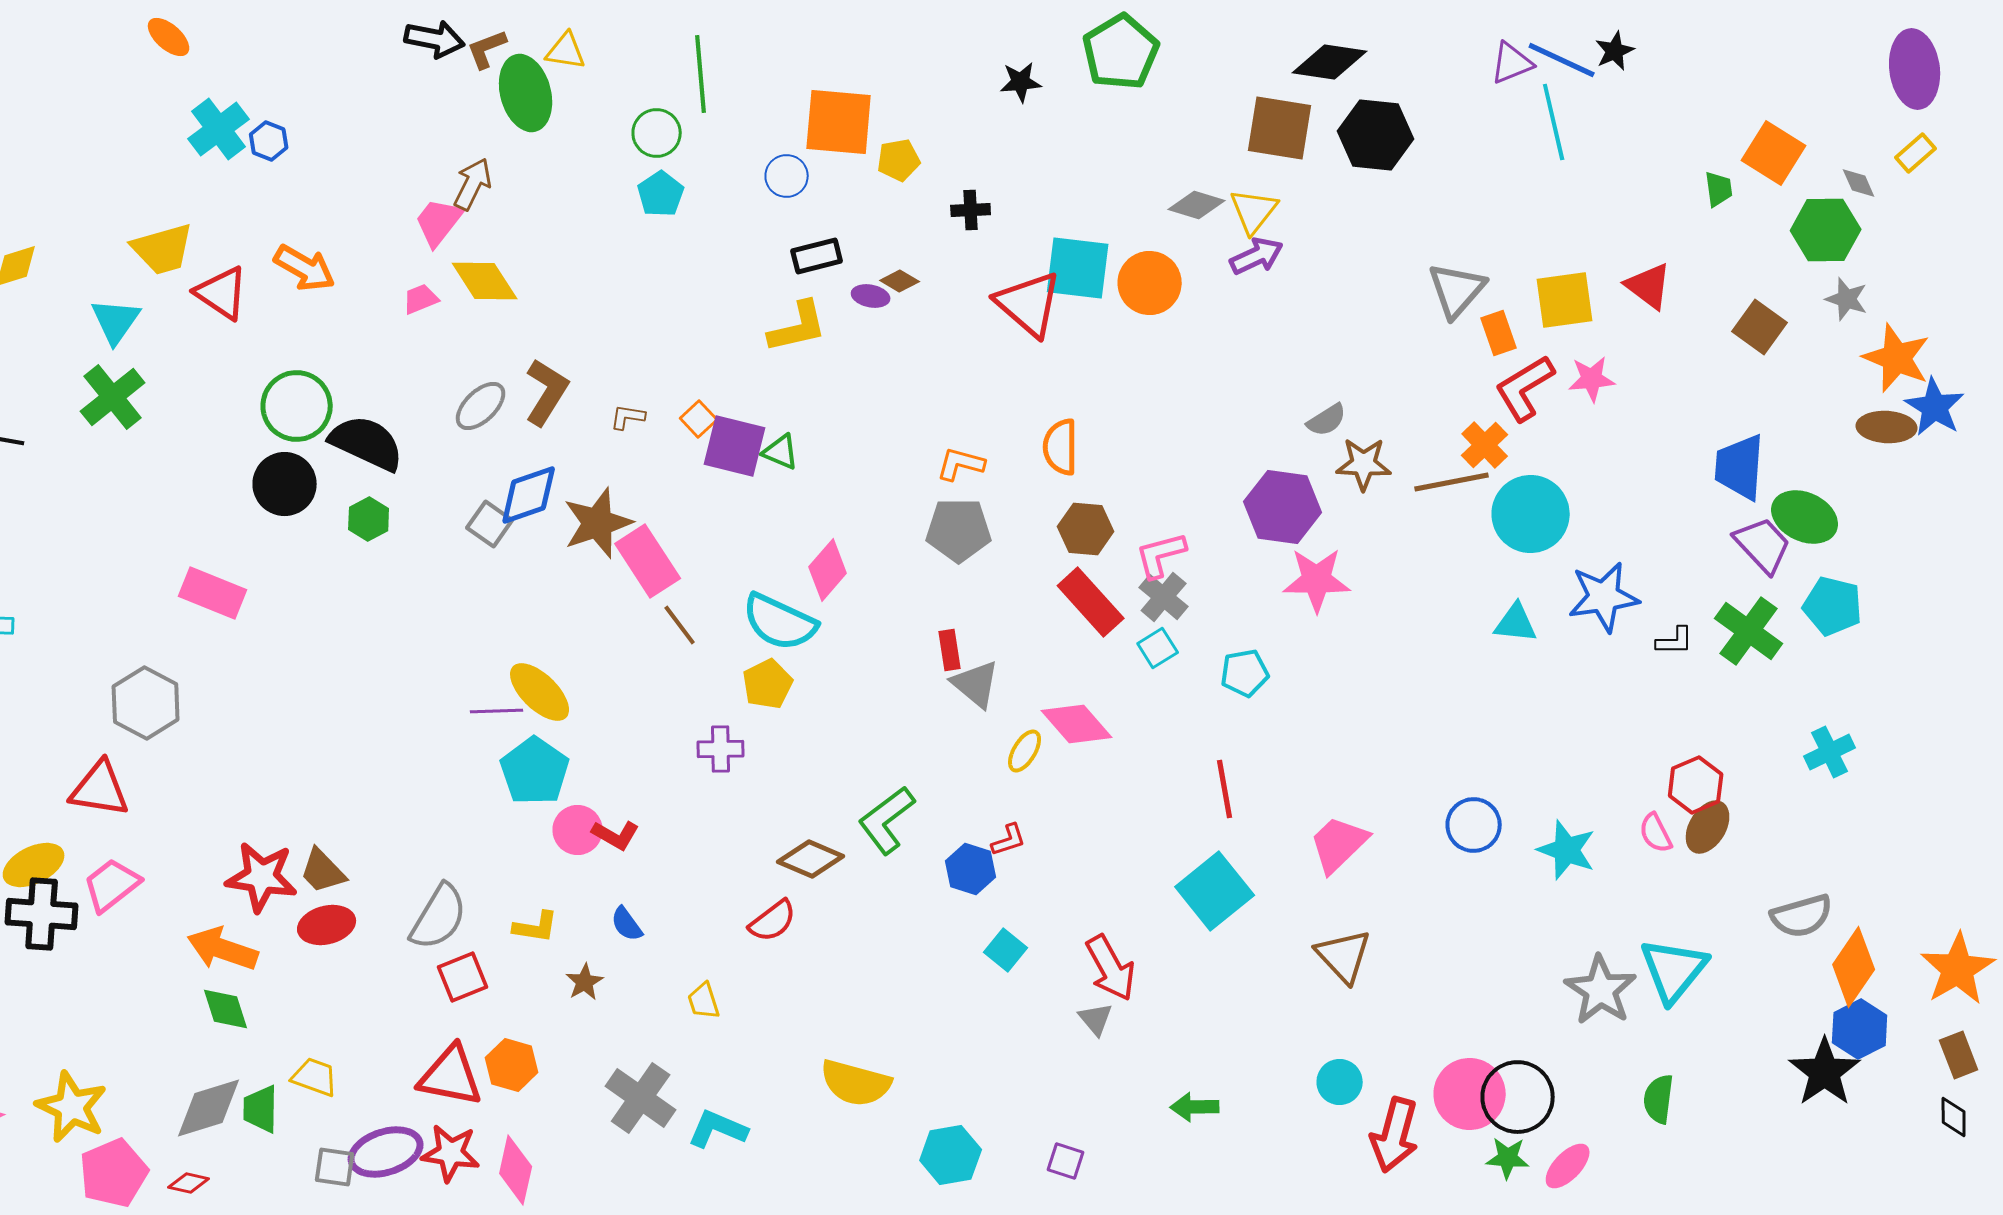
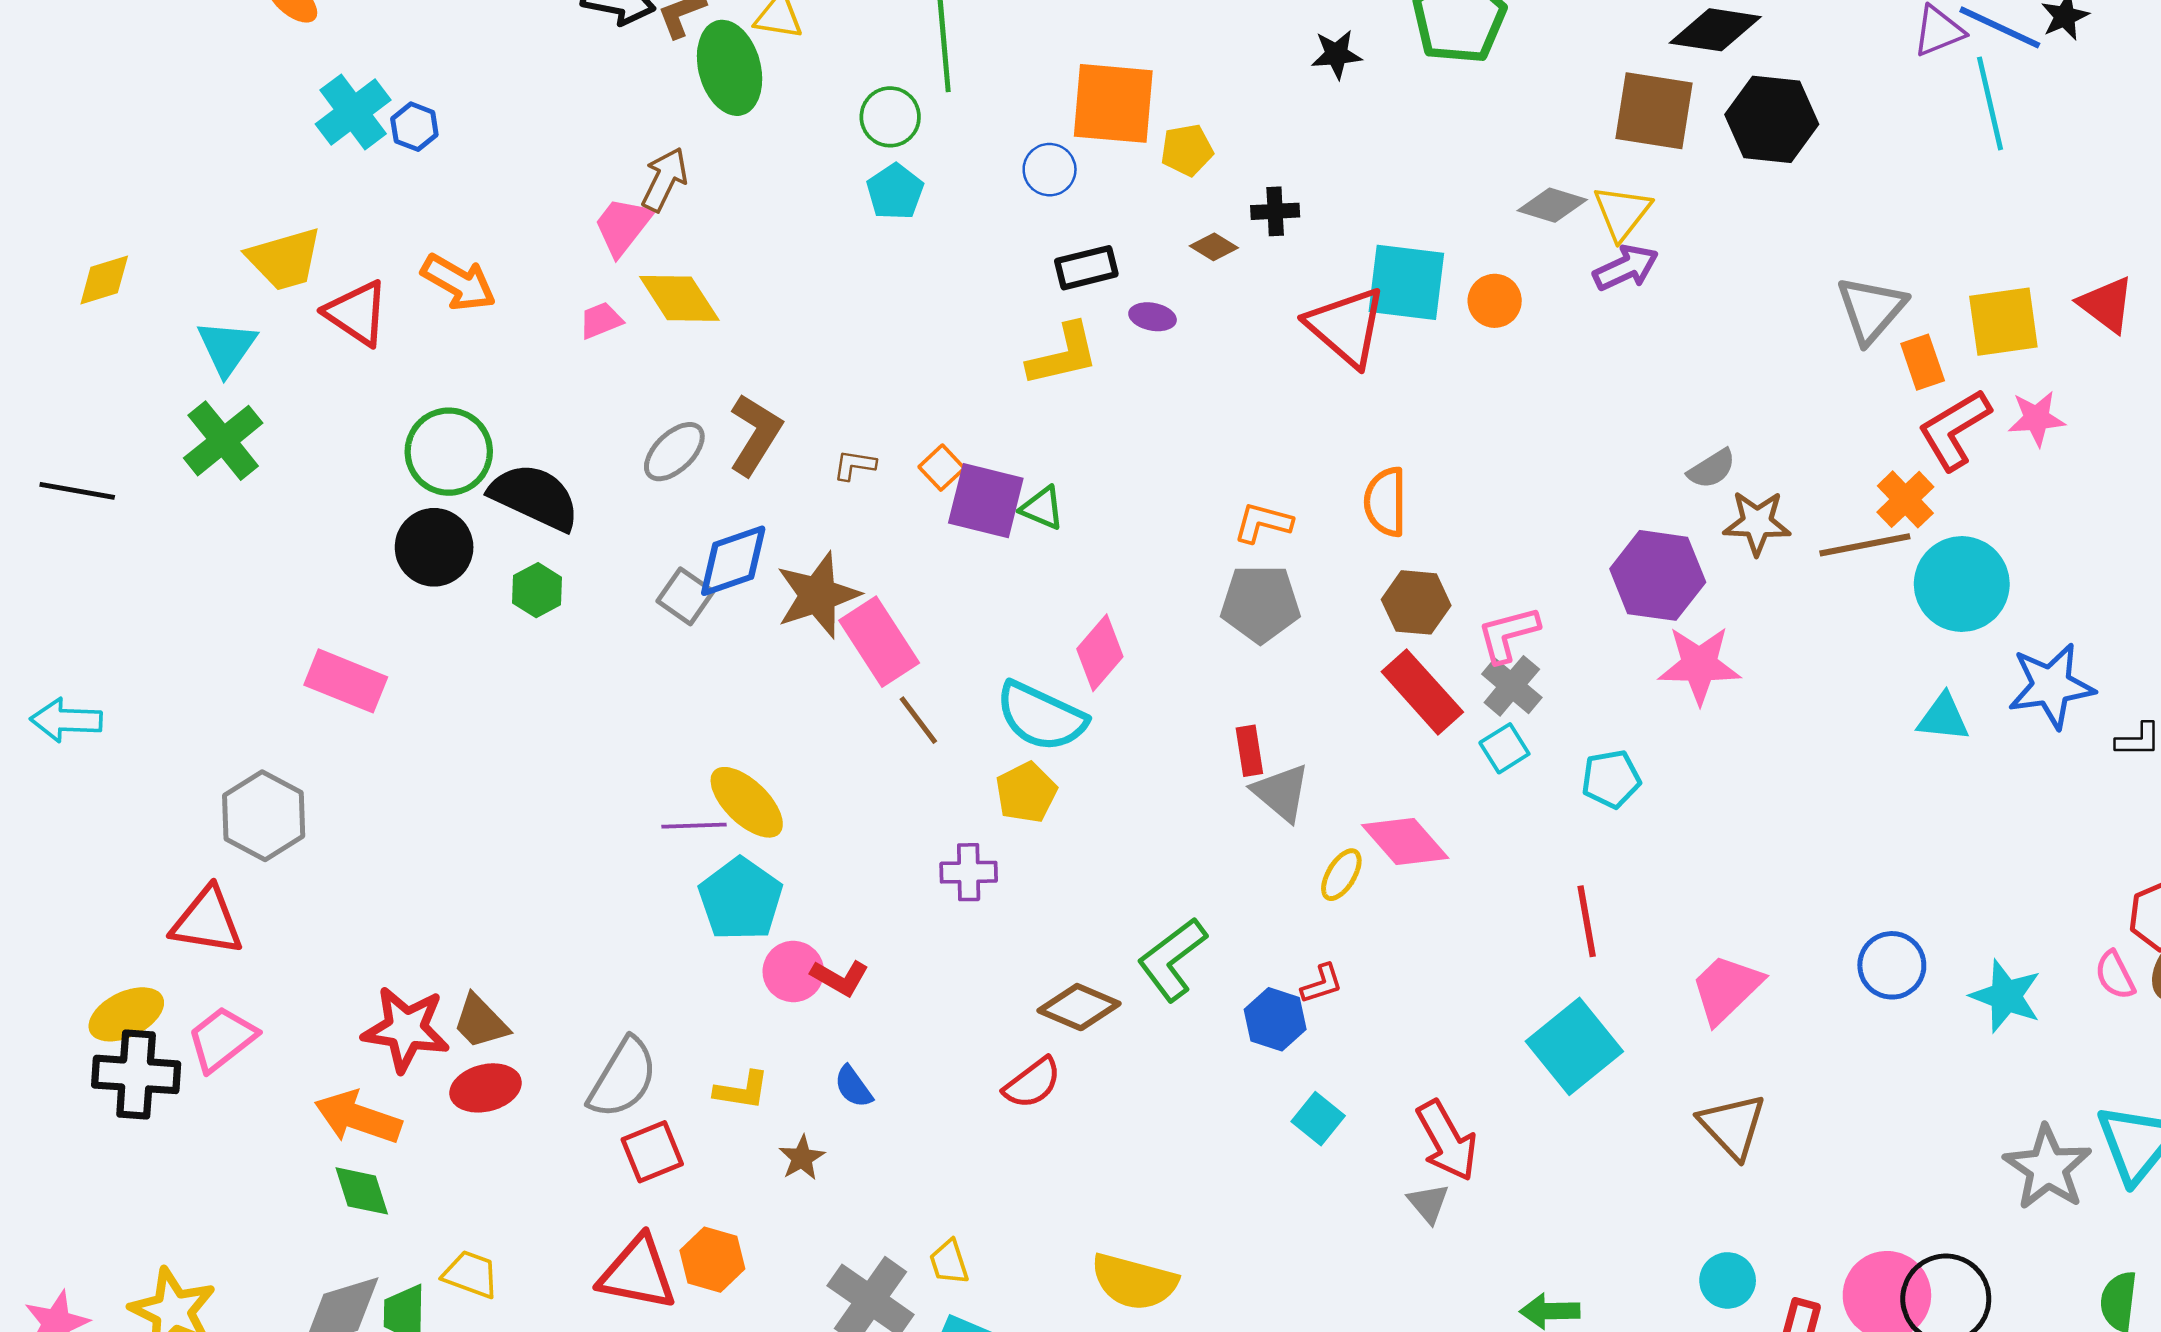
brown diamond: (900, 281) -> (1214, 247), moved
orange circle: (1150, 283) -> (1495, 301), size x0.7
yellow trapezoid: (704, 1001) -> (949, 1262), moved

